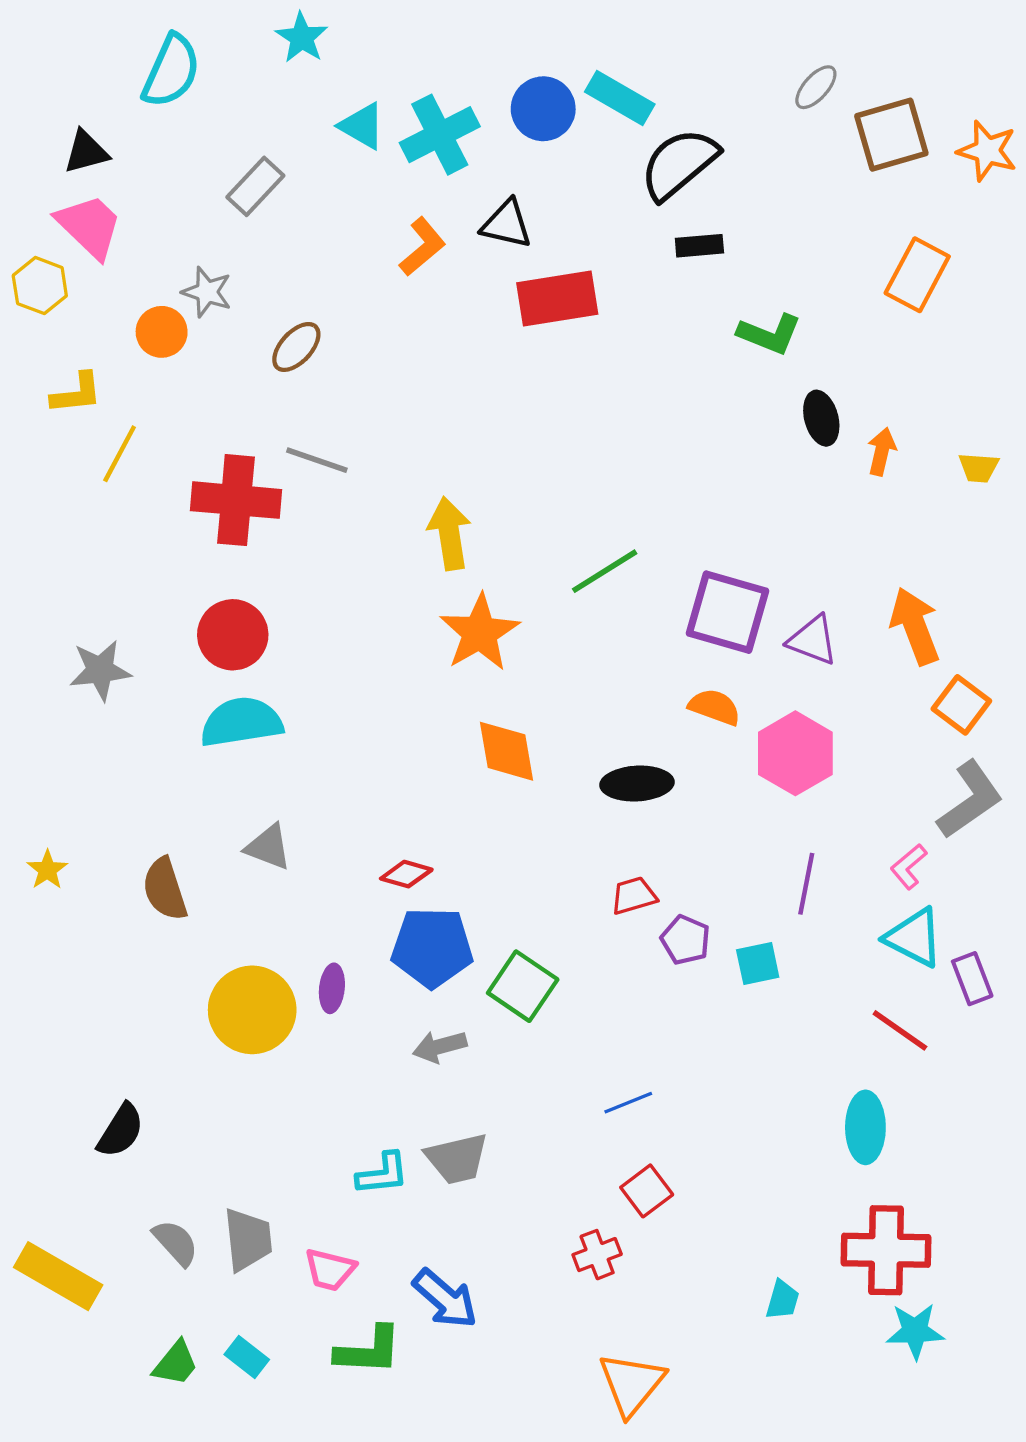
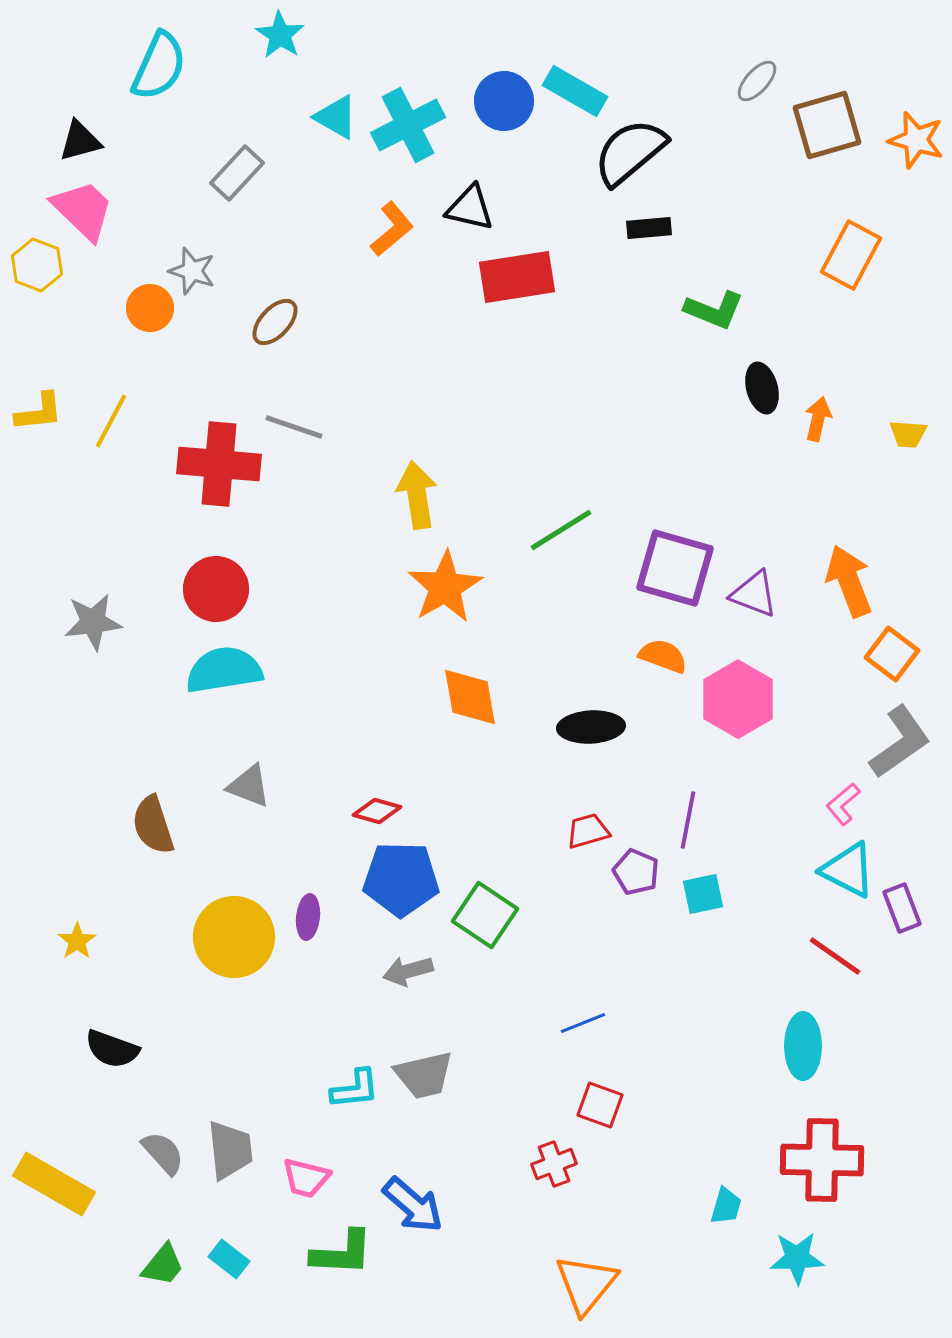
yellow L-shape: (76, 393) -> (39, 412), moved
yellow star: (47, 870) -> (77, 941), moved
purple line: (806, 884) -> (688, 820), moved
black semicircle: (121, 1131) -> (112, 1049), turned 78
red square: (647, 1191) -> (600, 1105), turned -33
cyan star: (915, 1331) -> (797, 1258), moved

